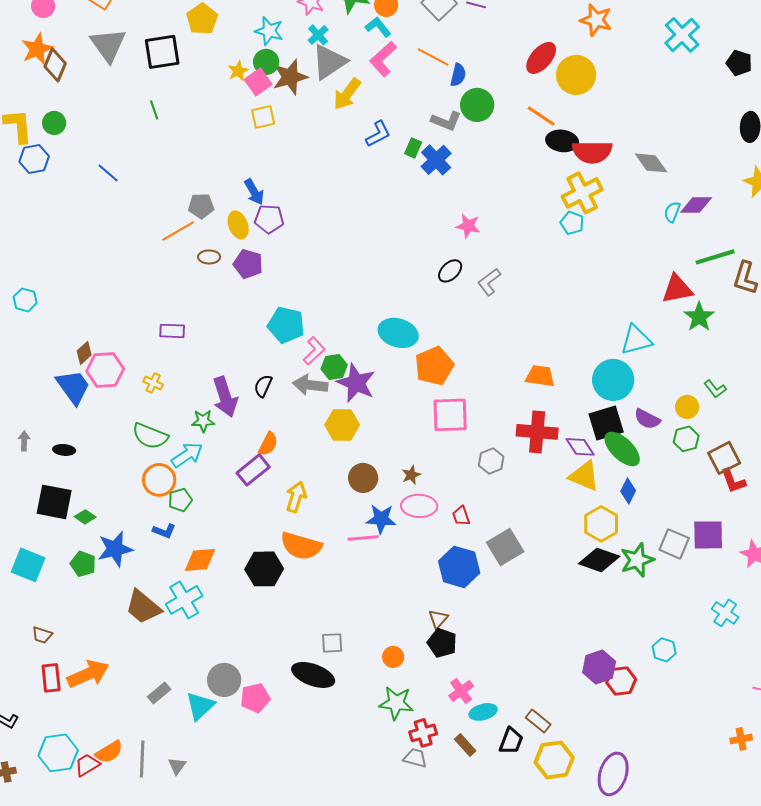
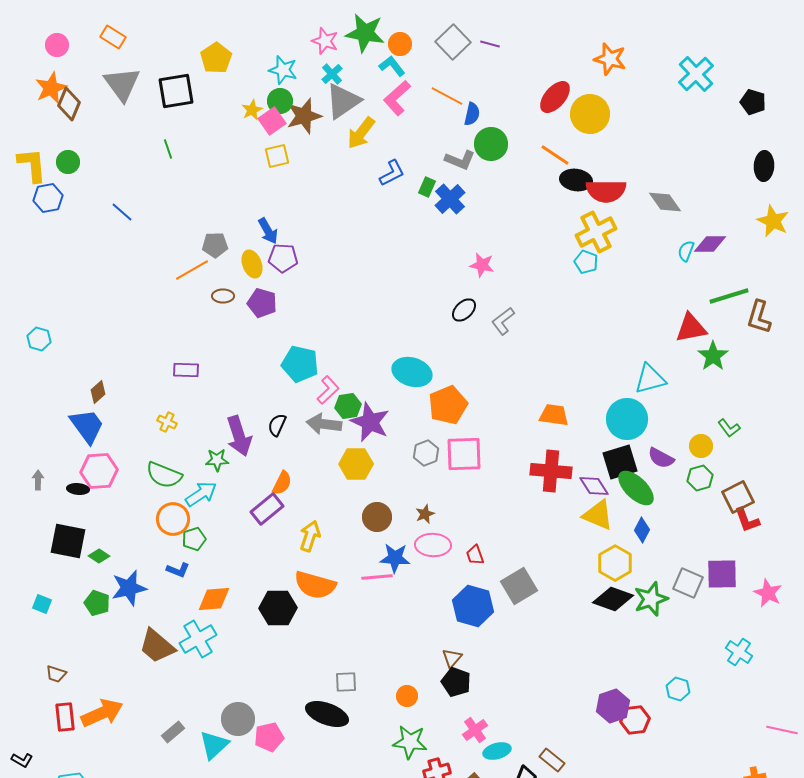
pink hexagon: (105, 370) -> (99, 471), moved
gray hexagon: (491, 461) -> (426, 453), moved
cyan square: (28, 565) -> (42, 604), size x0.6

